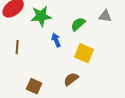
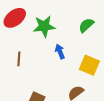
green semicircle: (78, 24) -> (86, 25), moved

